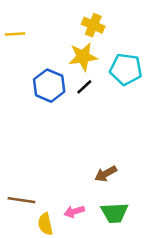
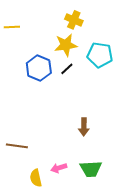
brown arrow: (106, 174) -> (84, 127), moved, turned -60
brown line: (21, 200) -> (17, 146), moved

